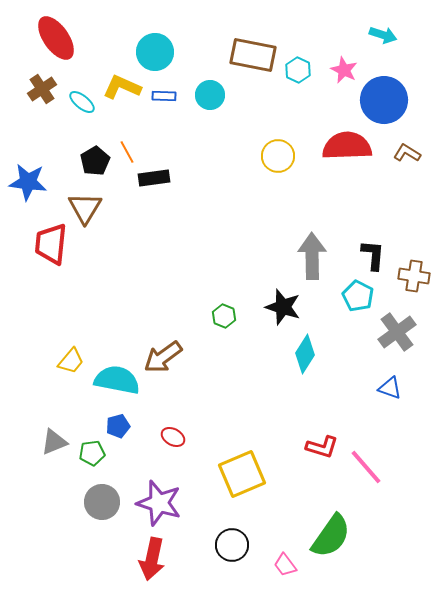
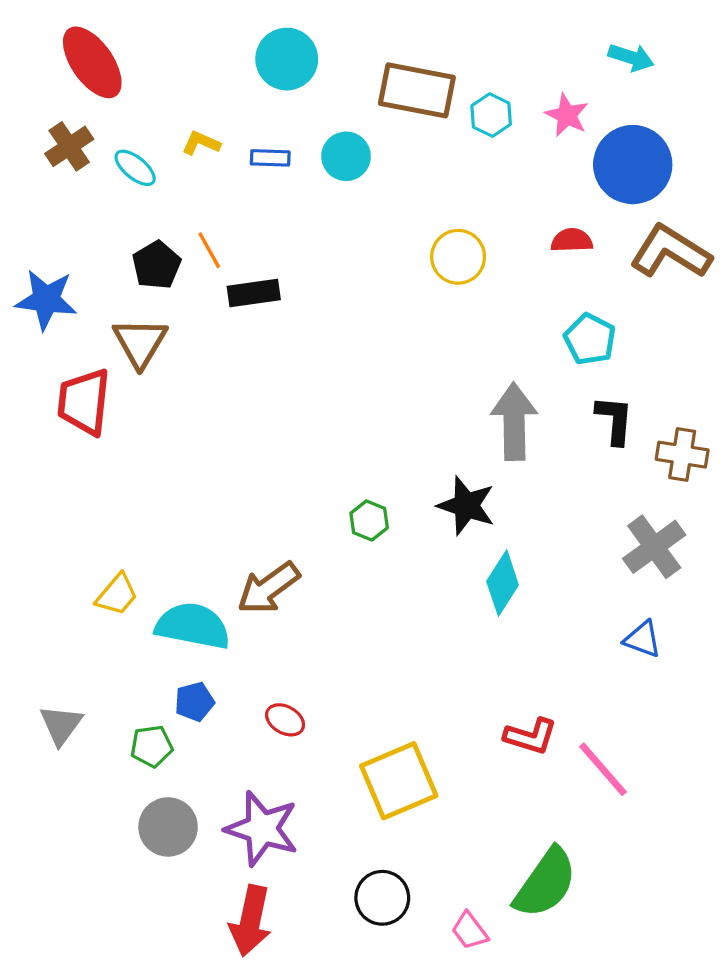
cyan circle: (155, 52) -> (287, 59), moved
yellow L-shape: (122, 87) -> (201, 143), size x0.6
red semicircle: (347, 146) -> (572, 240), size x0.5
brown L-shape: (407, 153) -> (671, 252), size x1.8
cyan pentagon: (358, 296) -> (590, 339), moved
gray triangle: (54, 442) -> (61, 725), moved, turned -32

